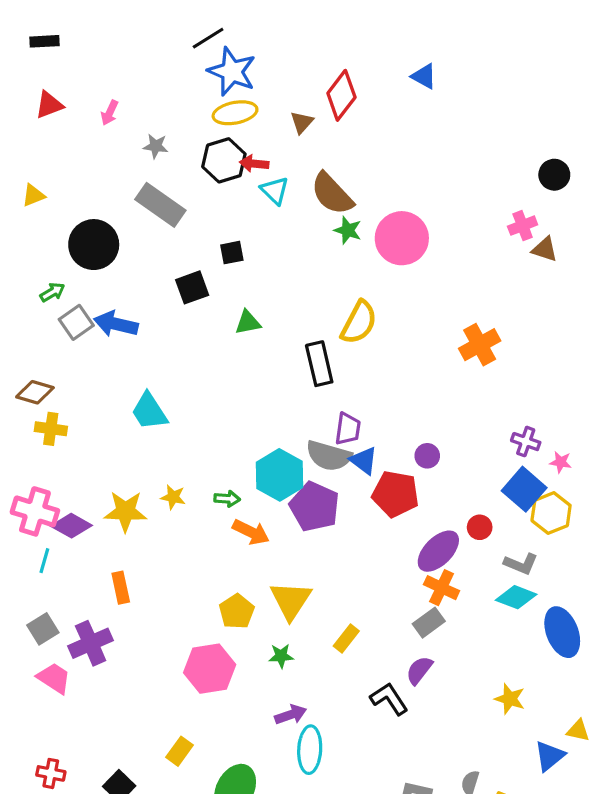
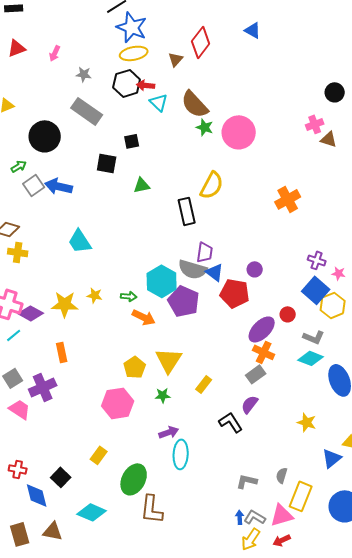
black square: (192, 287) -> (107, 163), turned 30
cyan line: (44, 561) -> (14, 335), turned 35

